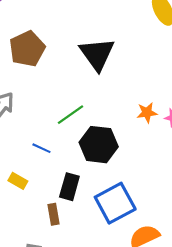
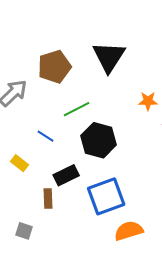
brown pentagon: (27, 49) -> (54, 67), moved
orange star: (147, 113) -> (148, 101), moved
black rectangle: (69, 187) -> (66, 175), turned 40

